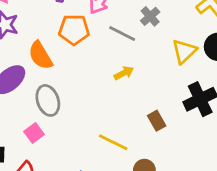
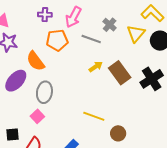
yellow triangle: (184, 51) -> (136, 33), moved
gray ellipse: (48, 100) -> (44, 92), turned 35
brown rectangle: (157, 121) -> (120, 73), moved, size x1.6

